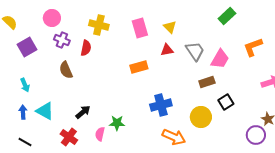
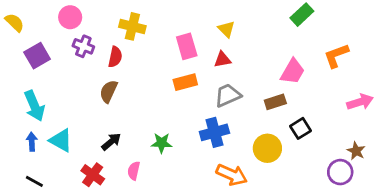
pink rectangle: (140, 28) -> (187, 46), moved
gray trapezoid: (195, 51) -> (228, 95), moved, turned -80
brown semicircle: (66, 70) -> (109, 91), moved, turned 48
cyan arrow: (25, 85) -> (34, 106), size x1.6
green star: (117, 123) -> (161, 143), moved

